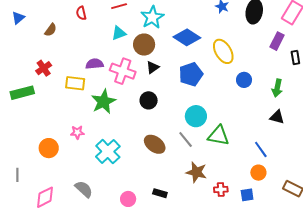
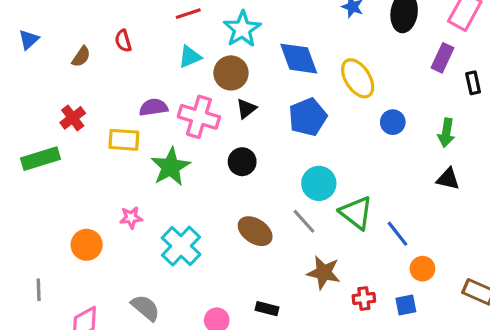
red semicircle: (81, 13) -> (123, 41), moved
blue diamond: (187, 37) -> (299, 59), turned 40
green triangle: (218, 136) -> (356, 213), turned 30
blue line: (261, 149) -> (398, 234), moved

